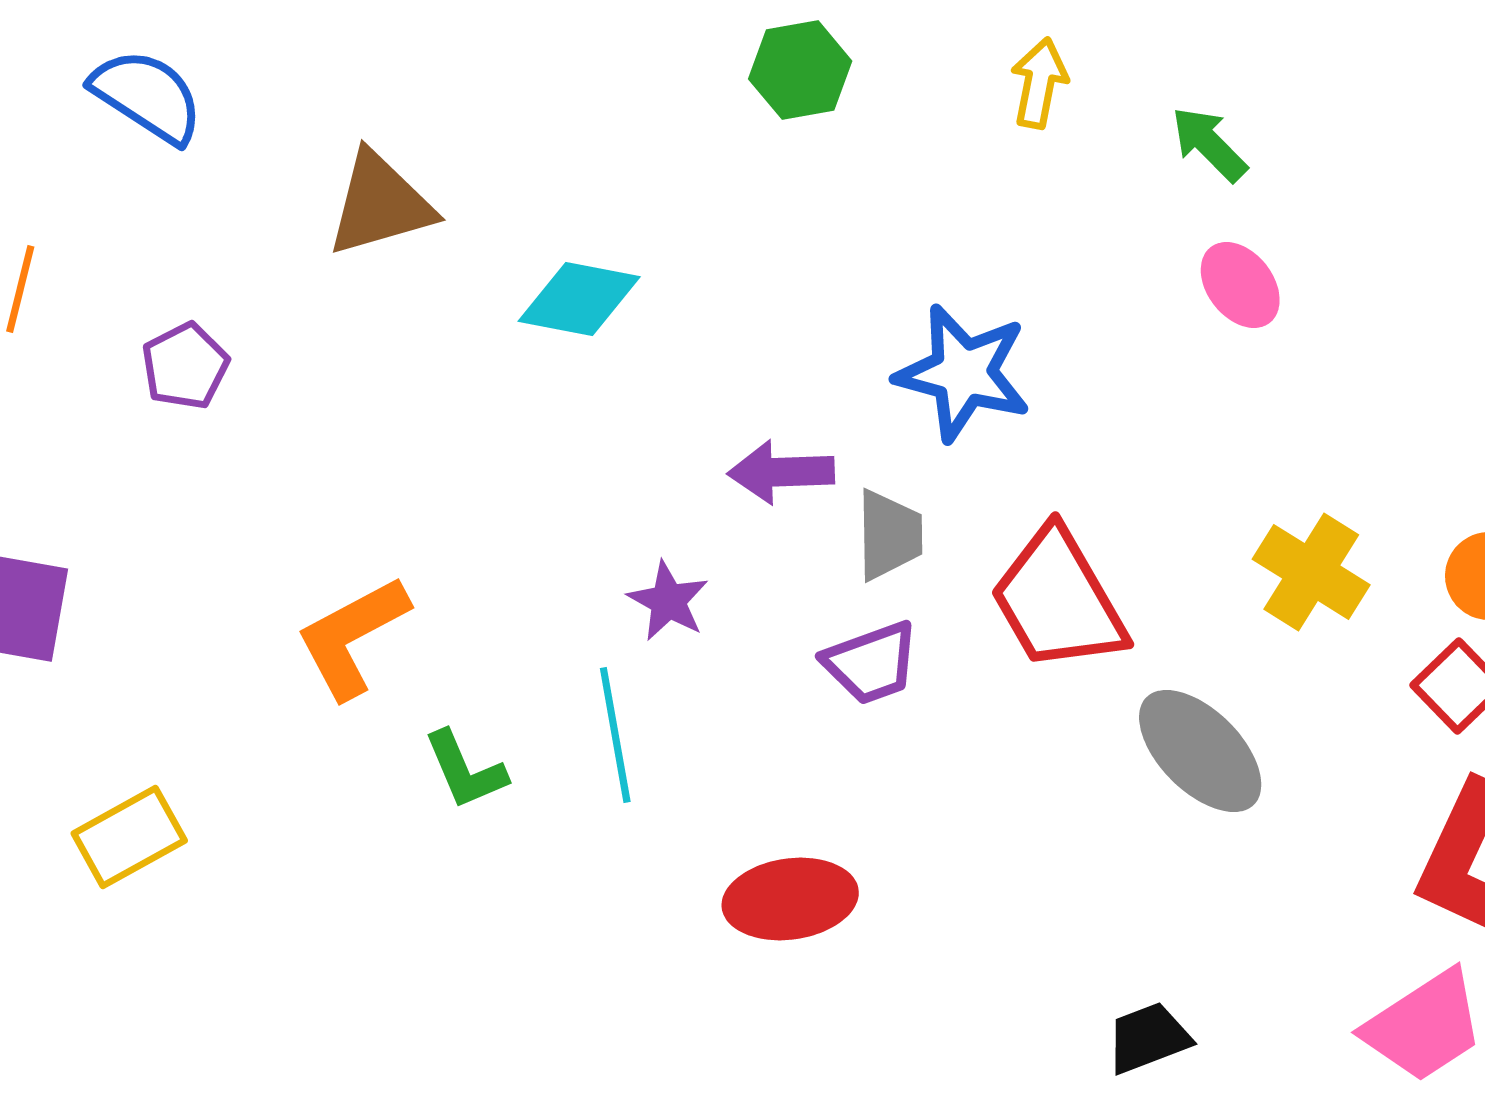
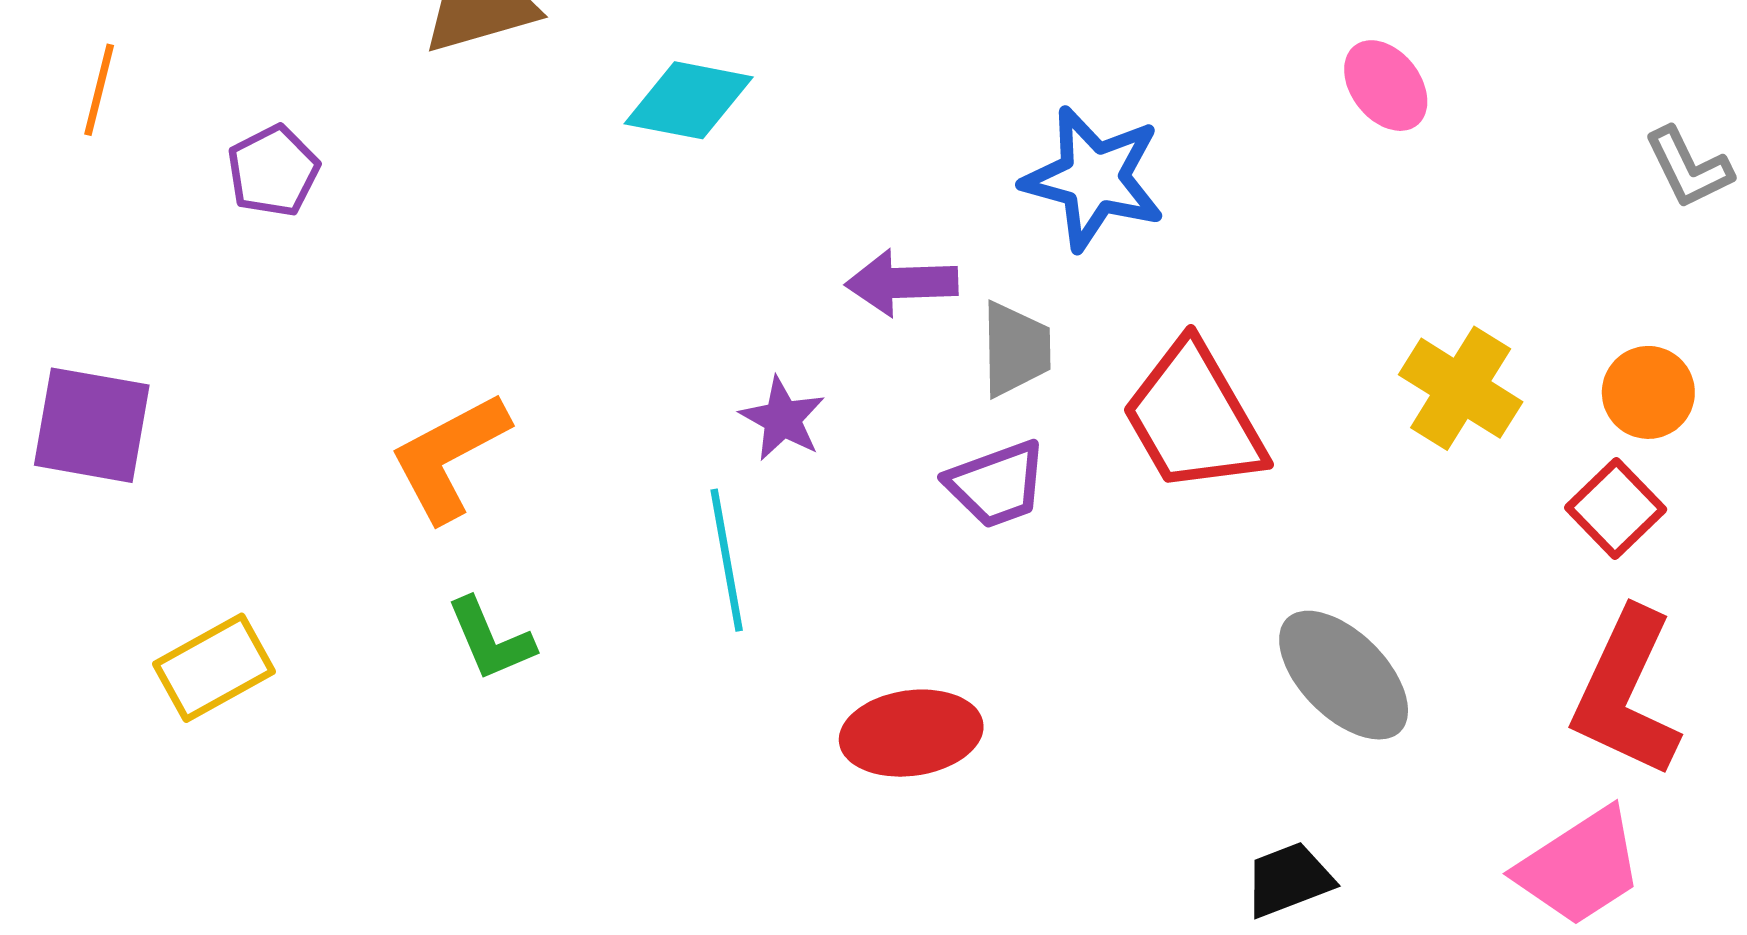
gray ellipse: (1200, 751) -> (1344, 675), moved
green L-shape: (465, 770) -> (490, 639), moved

